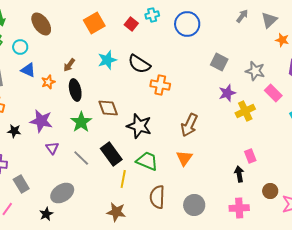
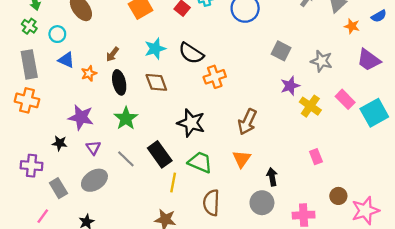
orange cross: (160, 85) -> (215, 77), turned -30
pink rectangle: (273, 93) -> (345, 99), moved
brown diamond: (108, 108) -> (156, 82), moved
yellow cross: (245, 111) -> (310, 106), turned -30
black star: (14, 131) -> (60, 143), moved
black arrow: (239, 174) -> (272, 177), moved
gray ellipse: (62, 193) -> (94, 180), moved
gray circle: (194, 205) -> (262, 203), moved

